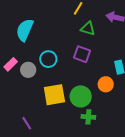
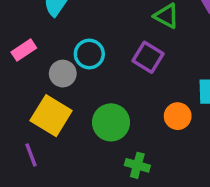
gray circle: (28, 70) -> (63, 74), moved
yellow square: (54, 95) -> (51, 116), moved, turned 30
green circle: (81, 96) -> (111, 122), moved

